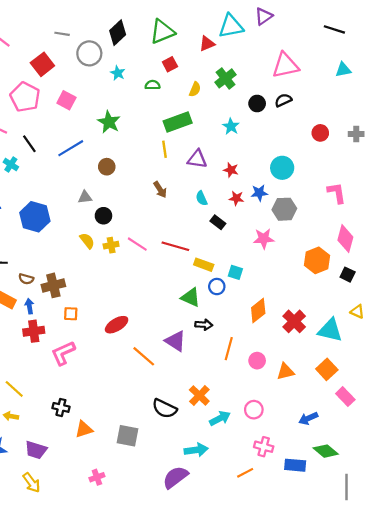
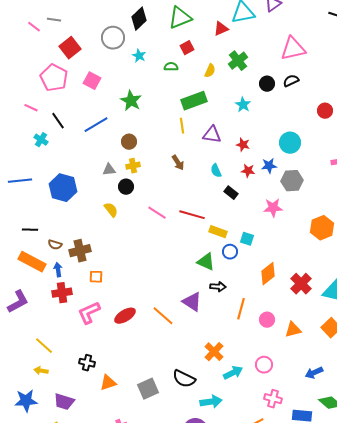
gray line: (62, 34) -> (54, 20), moved
yellow cross: (111, 245) -> (133, 166), moved
red ellipse: (117, 325) -> (125, 316), moved
black semicircle: (164, 409) -> (184, 379), moved
gray square: (127, 436) -> (148, 389), turned -35

